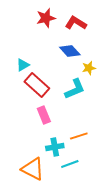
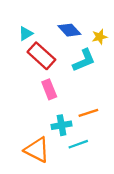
blue diamond: (70, 51) -> (69, 30), moved

